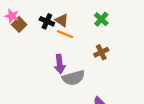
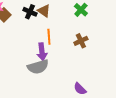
orange line: (65, 34) -> (49, 37), moved, turned 63
gray semicircle: (74, 78) -> (38, 67), moved

